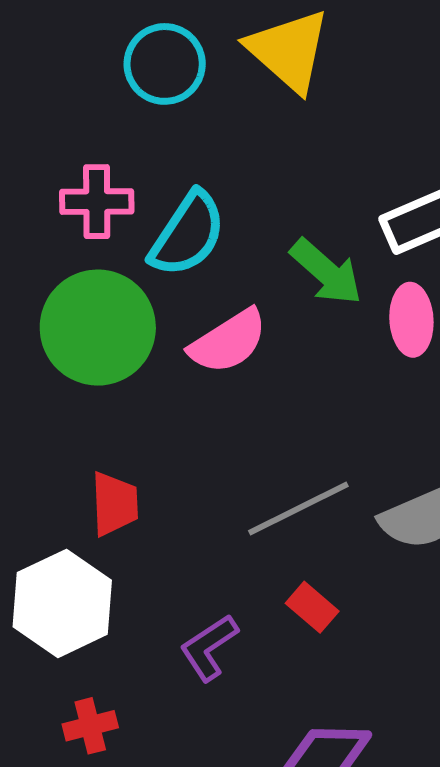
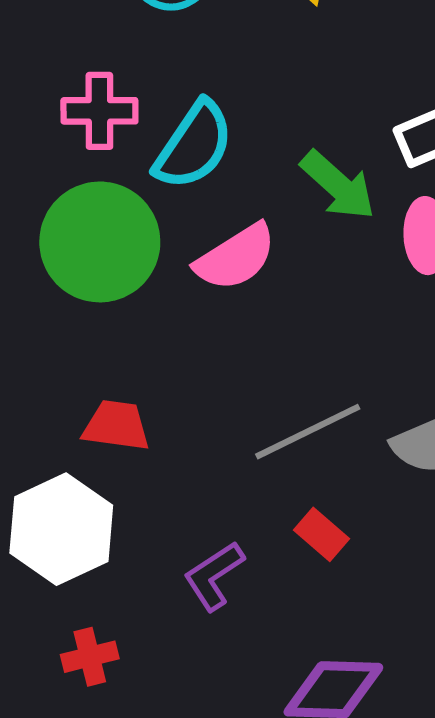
red trapezoid: (115, 504) -> (116, 426), turned -80

